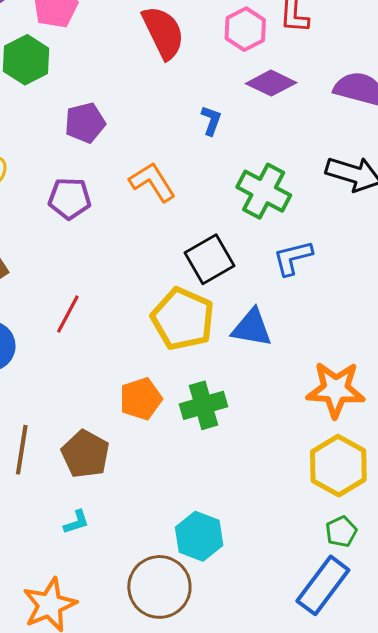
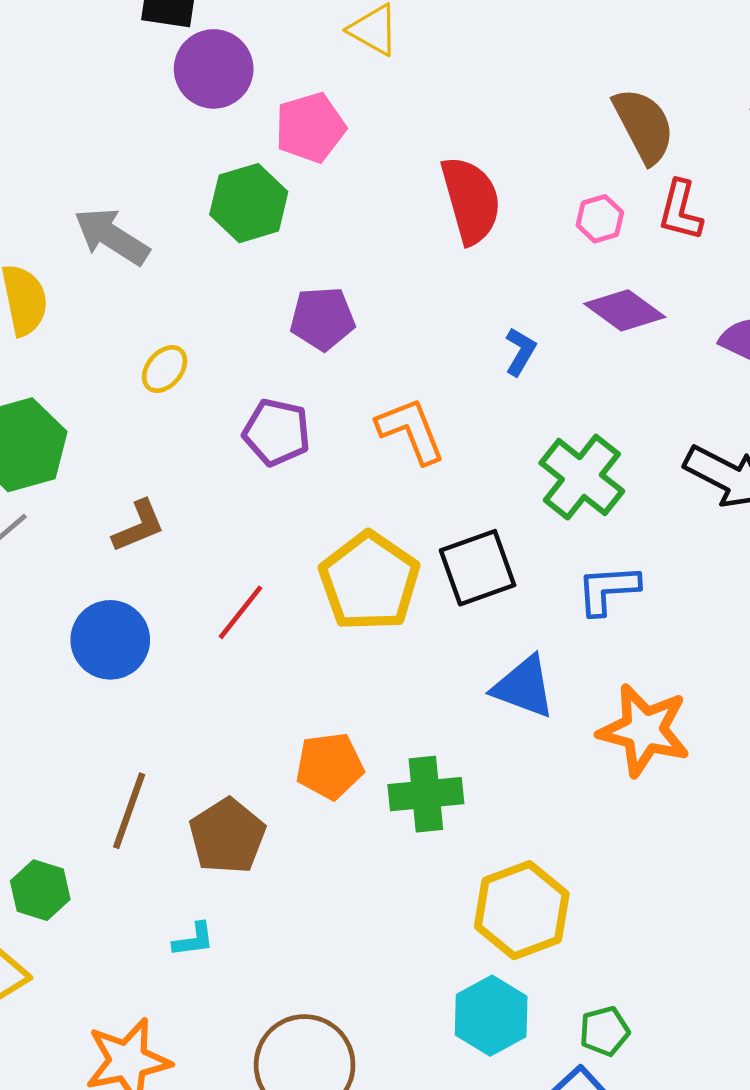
pink hexagon: (245, 29) -> (600, 219), size x0.7
yellow pentagon: (183, 319) -> (369, 581), moved
orange star: (336, 390) -> (644, 730), moved
yellow hexagon: (338, 466) -> (522, 910), moved
cyan hexagon: (199, 536) -> (491, 1016), moved

